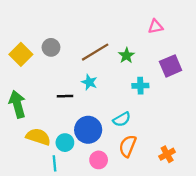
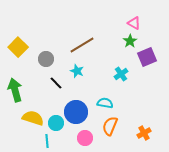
pink triangle: (155, 26) -> (134, 23), turned 40
gray circle: (51, 47) -> (46, 59), moved
green star: (126, 56) -> (130, 41), moved
cyan cross: (140, 86) -> (121, 74), turned -32
black line: (65, 96) -> (56, 83), turned 48
cyan semicircle: (122, 119) -> (105, 103), turned -140

